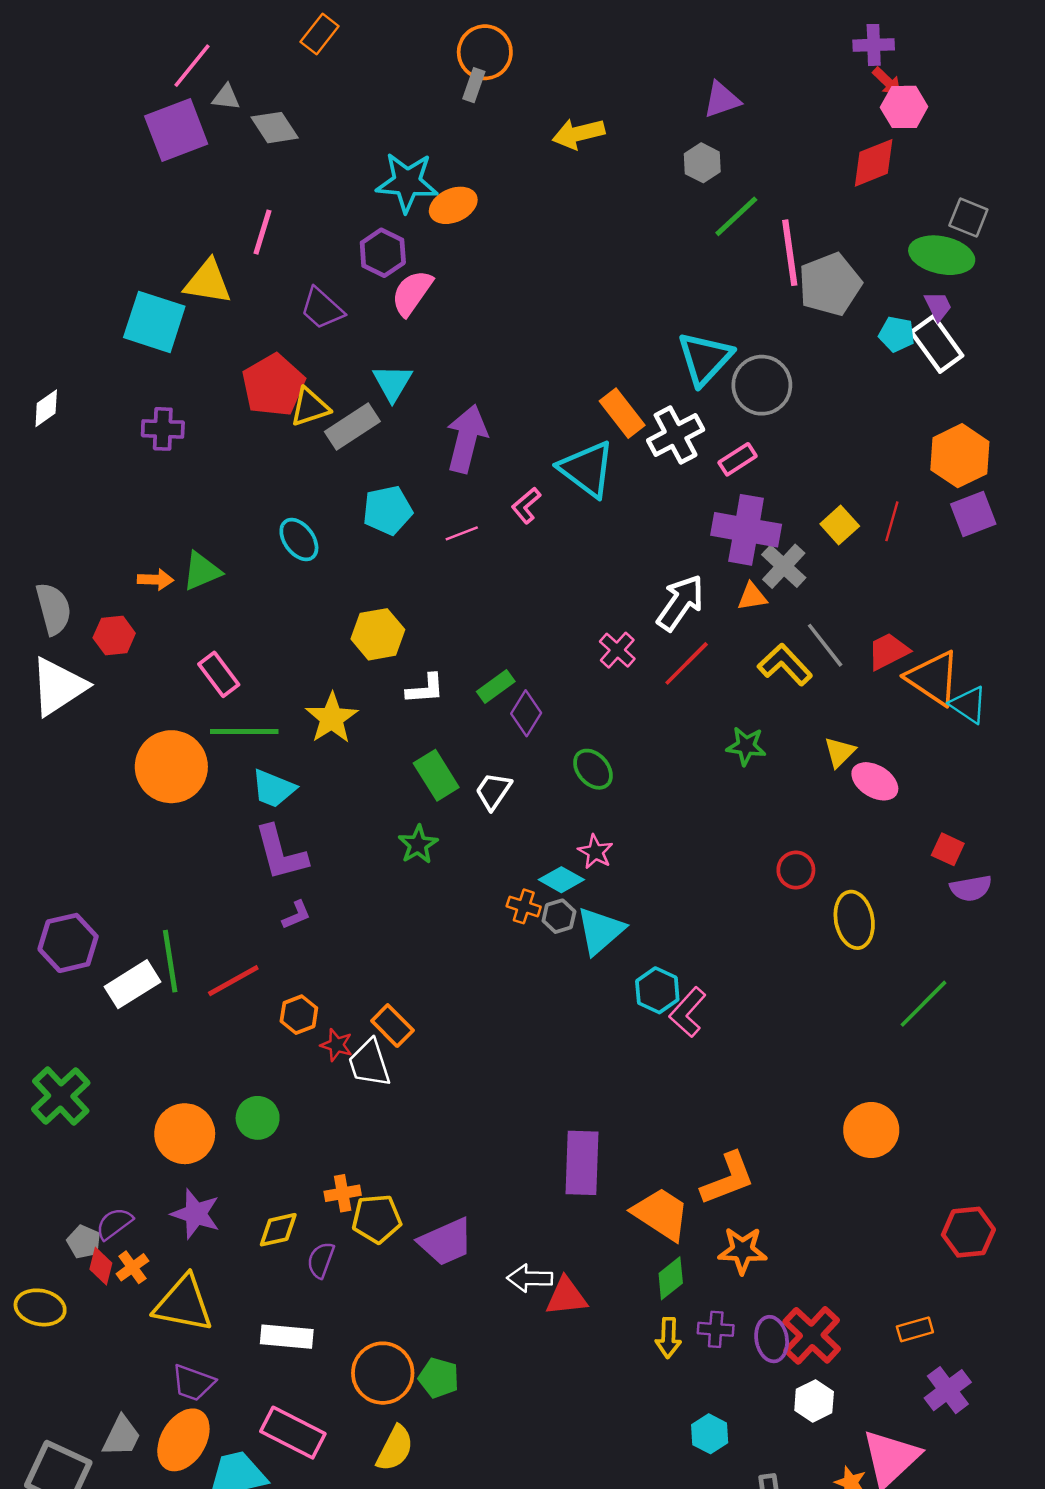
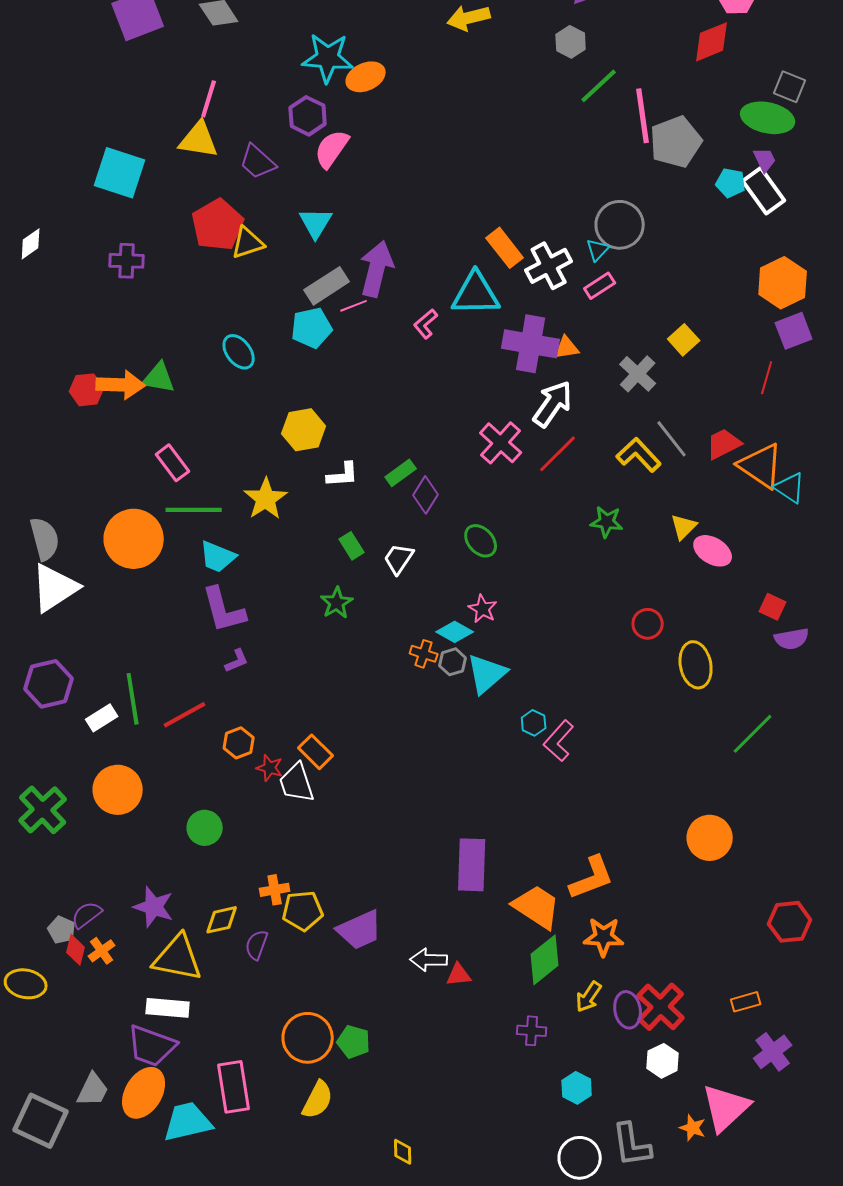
yellow triangle: (208, 282) -> (199, 140), moved
cyan triangle: (705, 358) -> (598, 250), moved, size x0.5
gray rectangle: (352, 426) -> (327, 286), moved
cyan triangle: (587, 469) -> (476, 294), turned -38
red line: (892, 521) -> (767, 378), moved
purple cross: (746, 530) -> (531, 344), moved
pink line: (462, 533) -> (354, 306), moved
green triangle: (202, 571) -> (159, 378), turned 33
orange arrow: (156, 580) -> (121, 385), size x1.6
orange triangle: (752, 597) -> (567, 348), moved
gray semicircle: (53, 609) -> (45, 539), moved
red hexagon: (114, 635) -> (87, 390), moved
pink cross: (617, 650) -> (501, 443), size x1.4
white triangle: (58, 687) -> (55, 588), moved
green rectangle: (436, 775) -> (352, 546), size x0.7
white rectangle: (132, 984) -> (102, 718), size x0.7
cyan hexagon: (657, 990) -> (534, 723), size x0.7
orange circle: (185, 1134) -> (118, 790), moved
green diamond: (671, 1278) -> (545, 960), size x1.4
red triangle: (566, 1297) -> (459, 975), size x0.7
yellow triangle: (183, 1304) -> (178, 958), moved
purple cross: (716, 1329) -> (532, 1031), moved
white rectangle: (287, 1337) -> (168, 1008), moved
yellow arrow: (668, 1338) -> (589, 997), moved, turned 32
purple trapezoid: (193, 1383) -> (152, 1046), size x1.4
pink rectangle: (293, 1433) -> (234, 1087), turned 54

